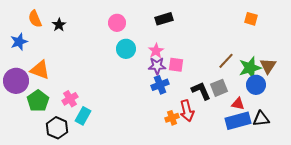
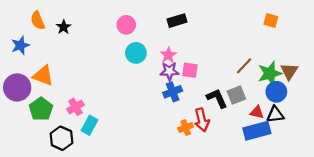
black triangle: (261, 119) -> (275, 114), moved

